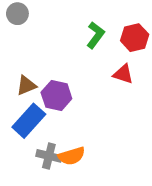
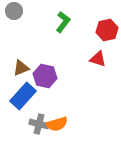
green L-shape: (96, 35) -> (63, 22), moved

